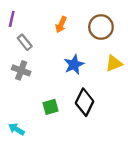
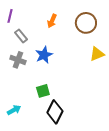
blue star: (74, 65) -> (44, 55), moved
black diamond: (85, 102) -> (55, 112), moved
cyan arrow: (16, 129) -> (14, 110), turned 120

